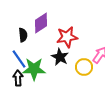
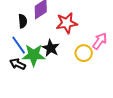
black star: (60, 57) -> (51, 48), moved
black arrow: (18, 78) -> (18, 64), turned -63

